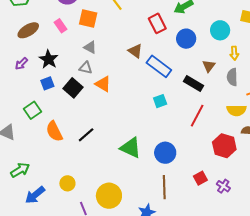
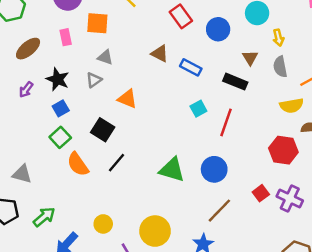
pink rectangle: (60, 26) -> (66, 37), turned 32
blue rectangle: (159, 66) -> (191, 67), size x0.7
gray triangle: (86, 68) -> (94, 80), moved, turned -40
black square: (73, 88) -> (103, 130), moved
green square: (33, 110) -> (60, 137), moved
red line: (197, 116) -> (226, 122), moved
purple cross: (223, 186) -> (290, 199), size x1.5
brown line: (164, 187) -> (219, 211), turned 55

